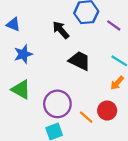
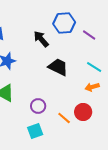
orange arrow: (117, 83) -> (92, 87), turned 32
purple circle: (57, 104) -> (38, 106), size x0.6

